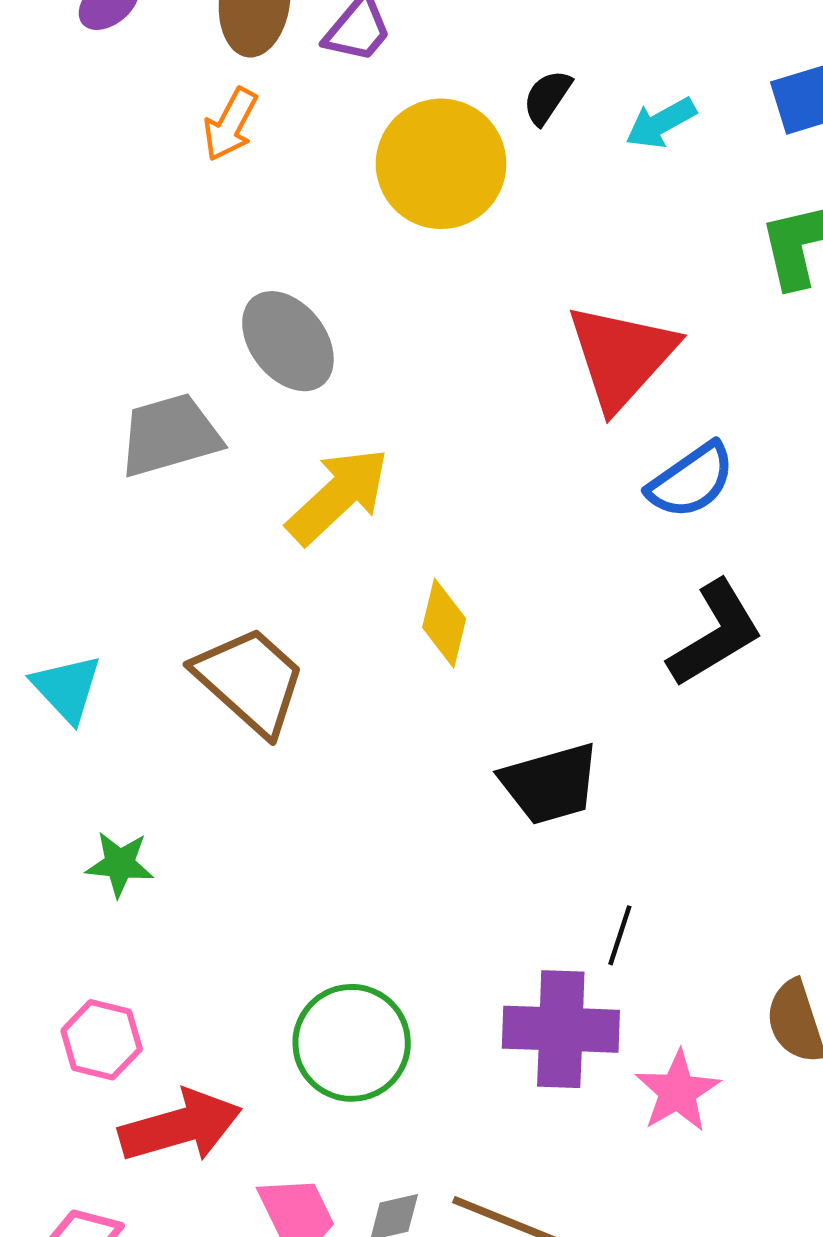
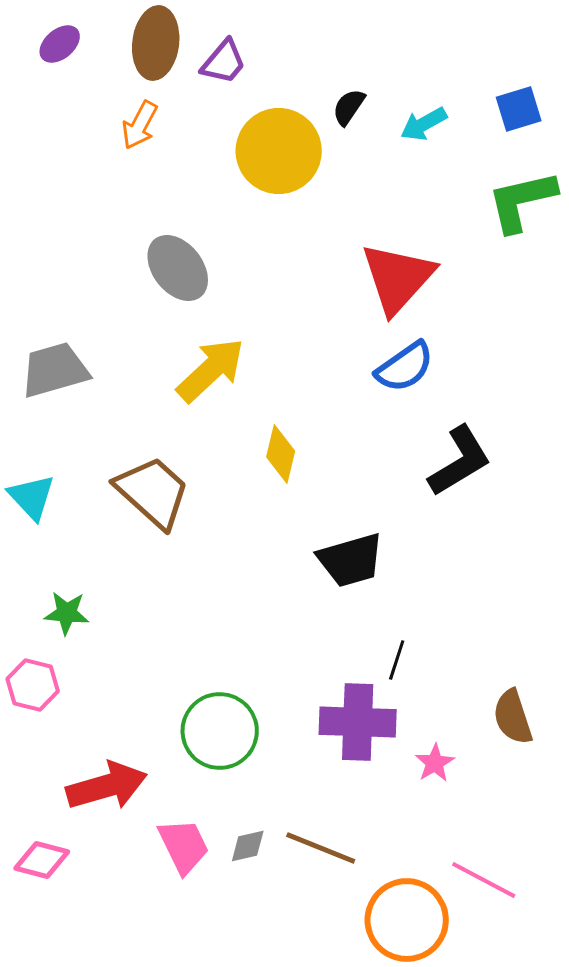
gray trapezoid: (170, 435) -> (55, 370), moved
blue semicircle: (691, 481) -> (405, 367), moved
pink hexagon: (102, 1040) -> (33, 685), moved
pink star: (677, 1091) -> (435, 763), size x0.7

